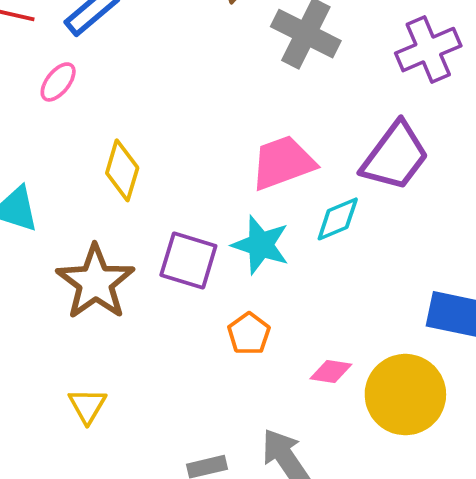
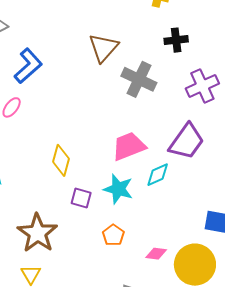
yellow diamond: (122, 170) -> (61, 160), moved
purple square: (188, 260) -> (81, 198), size x0.7
brown star: (95, 282) -> (37, 233), moved

